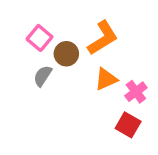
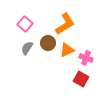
brown circle: (66, 54) -> (48, 43), moved
pink cross: (136, 92) -> (86, 58), turned -32

